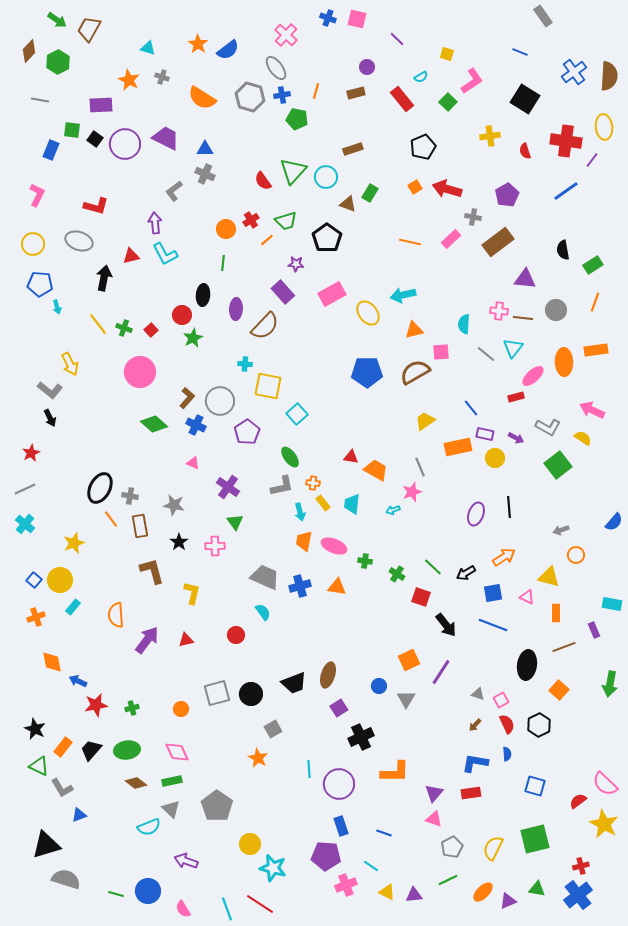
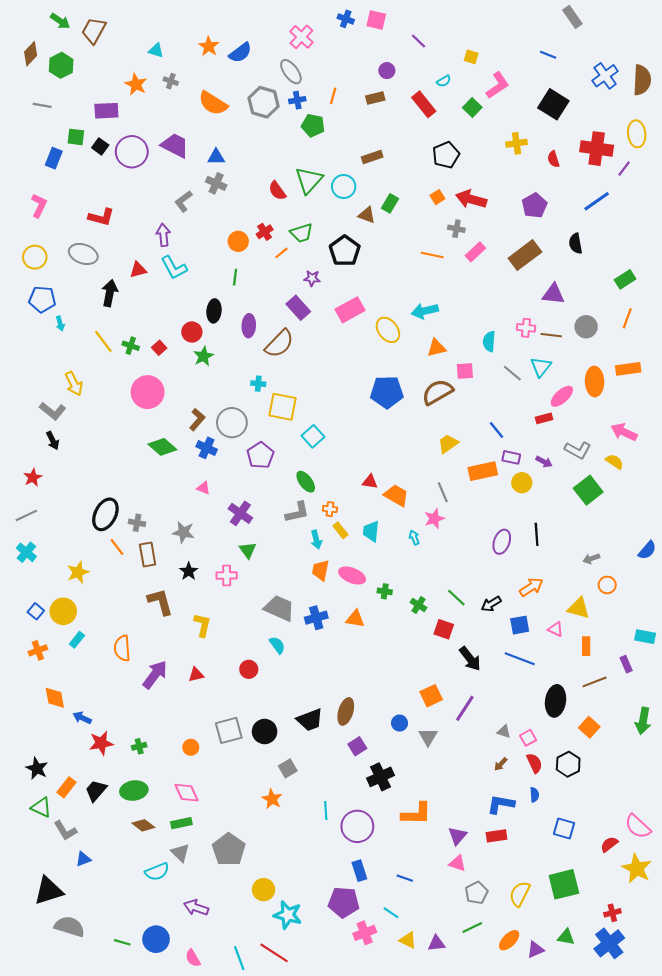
gray cross: (473, 217) -> (456, 229), moved
black semicircle: (563, 250) -> (576, 243), moved
cyan arrow: (393, 510) -> (414, 538), turned 88

